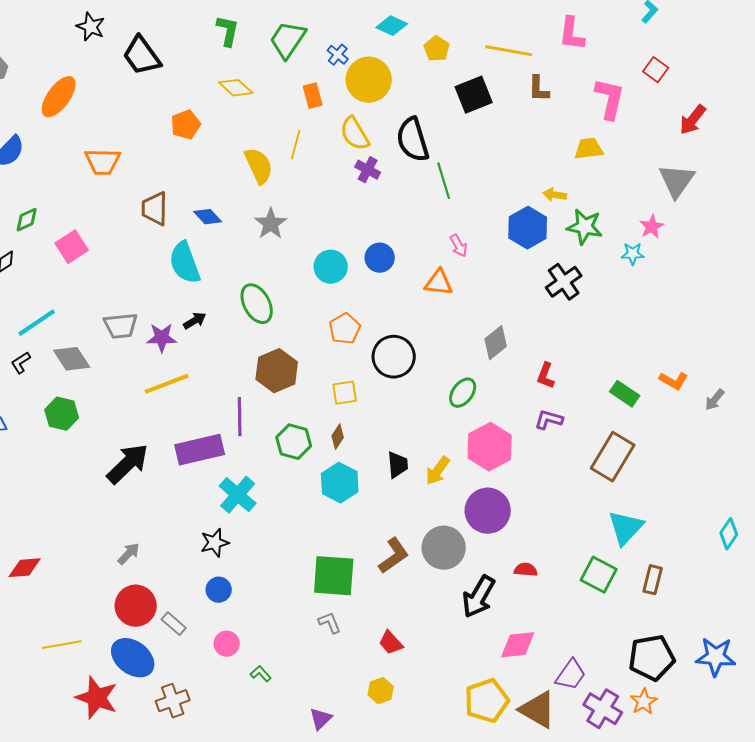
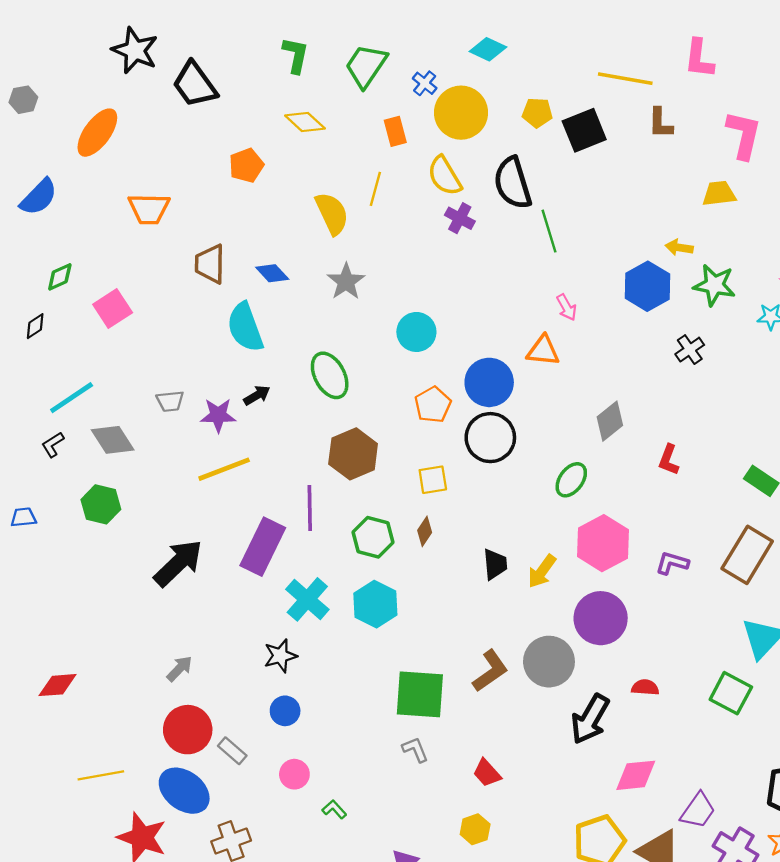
black star: (91, 27) -> (135, 50), size x1.4
yellow pentagon: (437, 49) -> (537, 113), moved, turned -30
blue circle: (380, 258) -> (489, 382), moved, size x1.4
black cross: (564, 282) -> (690, 350), size x0.7
gray trapezoid: (121, 326) -> (170, 401), size x0.7
purple L-shape: (549, 420) -> (672, 563), moved
purple rectangle: (200, 450) -> (263, 547), turned -51
cyan hexagon: (340, 483) -> (375, 604), moved

